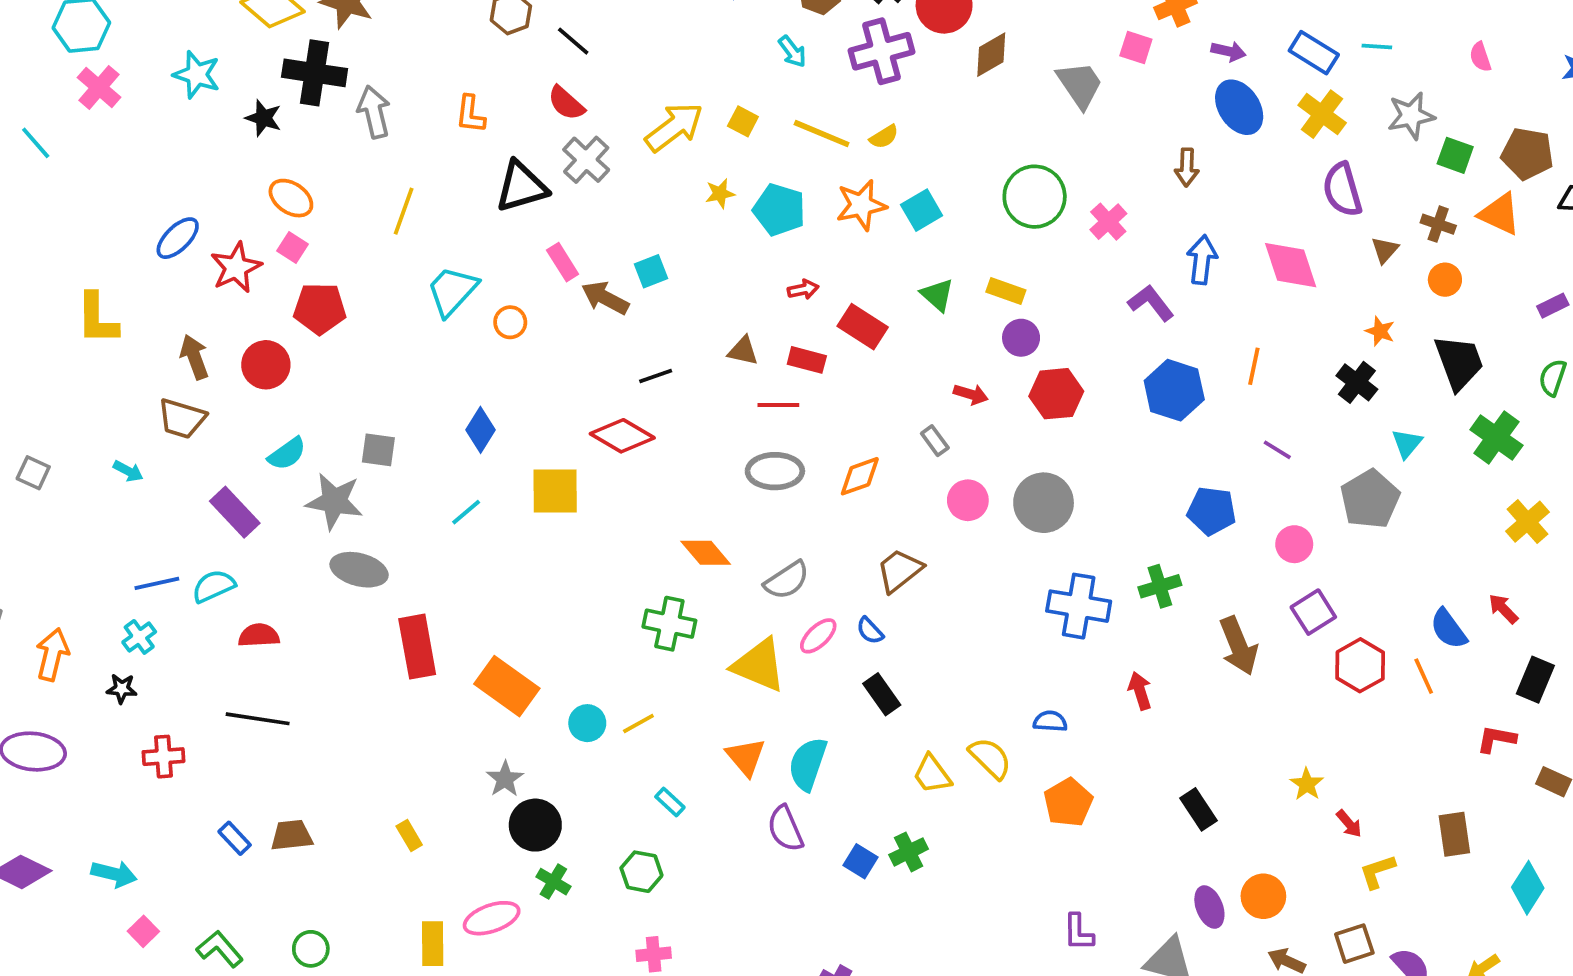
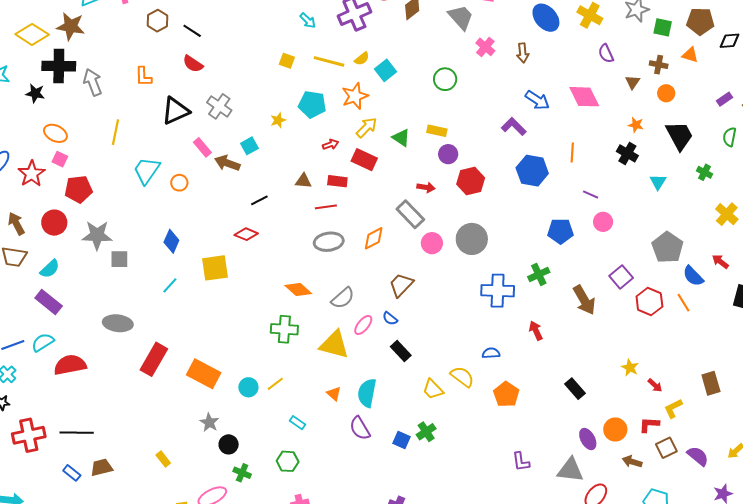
yellow arrow: (674, 127) -> (367, 128), moved, size x0.7
gray cross: (586, 160) -> (219, 106), moved
purple semicircle: (1342, 190) -> (606, 53), size x0.7
yellow star: (720, 193) -> (278, 120), moved
green circle: (1035, 197) -> (445, 79), size x0.7
cyan square: (922, 210) -> (386, 70), moved
orange triangle: (1500, 214) -> (690, 55), size x0.7
pink cross: (1108, 222) -> (485, 47), moved
blue arrow: (1202, 260) -> (537, 100), turned 125
red diamond: (622, 436) -> (246, 234), size x0.7
green cross: (1496, 438) -> (705, 172), size x0.6
gray rectangle: (935, 441) -> (410, 214), size x1.8
cyan semicircle: (287, 454) -> (50, 269), moved
gray pentagon: (1370, 499) -> (668, 247), moved
gray star: (334, 501) -> (97, 235), moved
pink circle: (1294, 544) -> (603, 222), moved
red semicircle: (259, 635) -> (70, 365), size x1.5
red rectangle: (417, 647) -> (154, 359), turned 48
black line: (258, 719) -> (77, 433), moved
red L-shape: (1496, 739) -> (649, 425), moved
red cross: (163, 757) -> (29, 435), size x1.5
orange triangle: (746, 757) -> (334, 394), size x0.7
black circle: (535, 825) -> (229, 444), size x0.7

